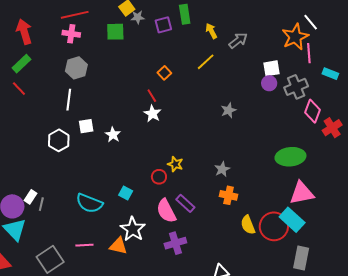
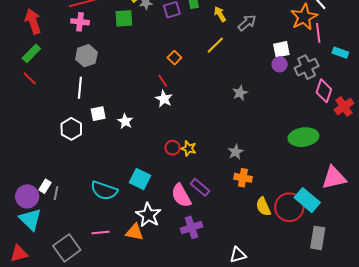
red circle: (159, 177) -> (173, 148), moved
cyan square: (126, 193) -> (140, 179), size x1.5
pink triangle: (302, 193) -> (334, 178), moved

